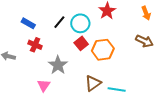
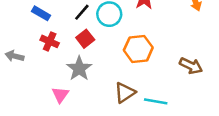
brown arrow: (144, 41) -> (191, 66), moved
red square: (81, 43) -> (85, 39), moved

